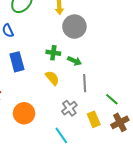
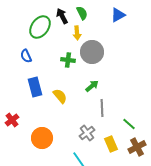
green cross: (53, 53) -> (68, 60), moved
green arrow: (74, 61) -> (92, 86), turned -64
yellow semicircle: (52, 78) -> (60, 96), moved

